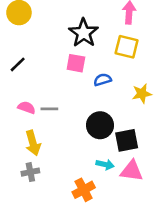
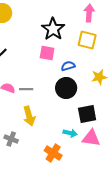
black circle: (100, 125) -> (66, 88), moved
yellow arrow: (33, 143) -> (29, 116), moved
gray cross: (30, 172) -> (11, 139), turned 32
orange cross: (84, 190) -> (53, 153), turned -30

